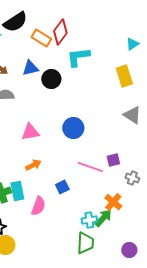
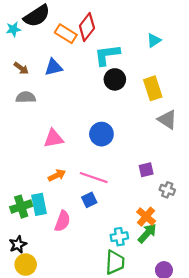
cyan triangle: (132, 44) -> (154, 40), moved
yellow rectangle: (124, 76) -> (153, 88), moved
black circle: (51, 79) -> (115, 79), moved
pink line: (90, 167) -> (94, 178), moved
green arrow: (103, 218) -> (147, 233), moved

